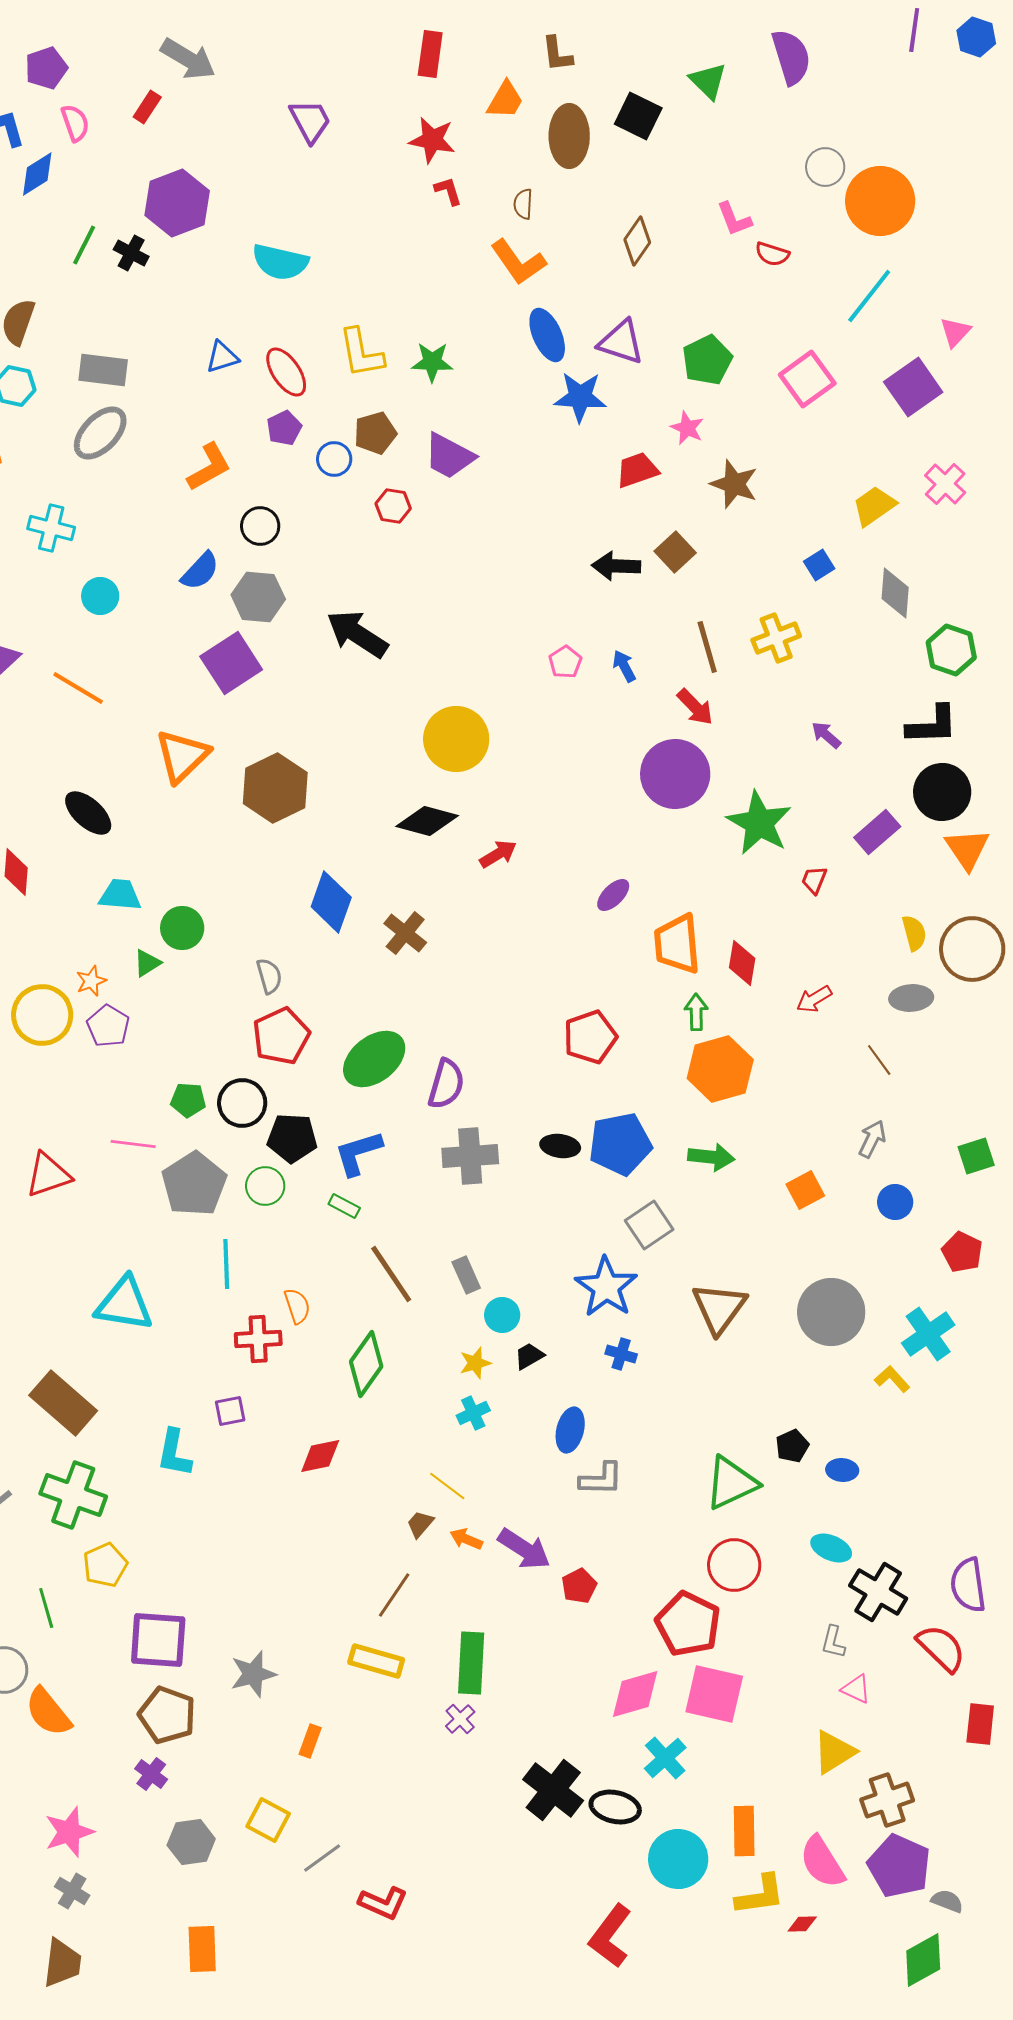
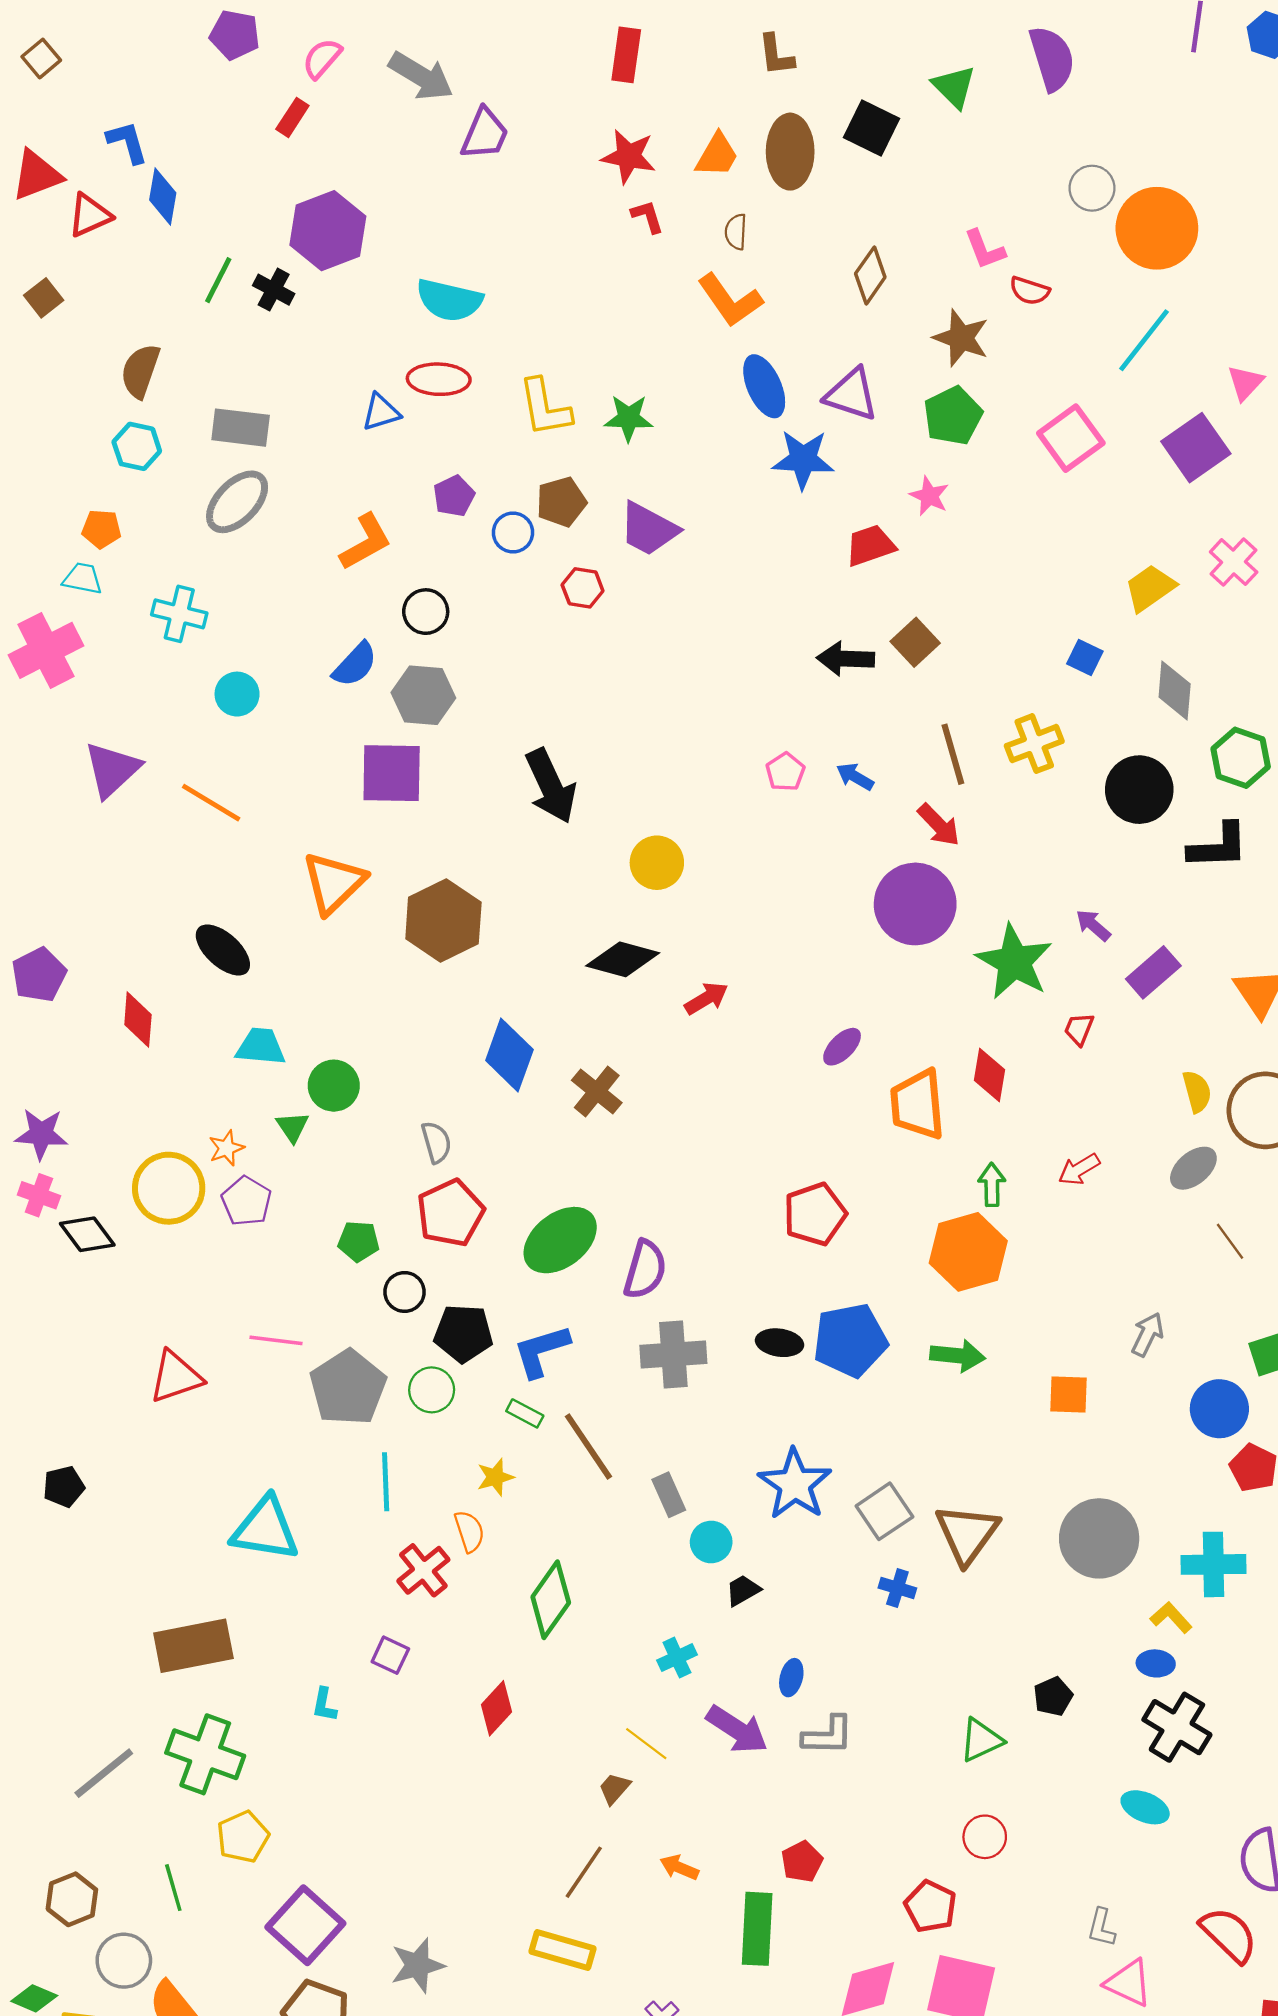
gray arrow: (188, 59) -> (421, 76), moved
purple pentagon: (46, 68) -> (235, 35), moved, turned 30
orange trapezoid: (505, 100) -> (717, 155), moved
purple trapezoid: (310, 121) -> (485, 134), turned 51
pink semicircle: (75, 123) -> (322, 58), moved, turned -120
blue diamond: (37, 174) -> (163, 196), turned -48
red ellipse: (286, 372) -> (439, 379), moved, turned -54
brown star: (734, 484) -> (961, 338), moved
blue square: (819, 565) -> (1085, 658), turned -32
black arrow: (357, 634) -> (551, 786), moved, turned -148
purple square: (231, 663) -> (392, 773), turned 34
blue arrow: (624, 666) -> (855, 777), turned -32
purple arrow: (826, 735) -> (1093, 925), moved
yellow circle: (456, 739) -> (657, 863), size x0.7
black circle: (942, 792) -> (1139, 790), moved
green triangle: (147, 963) -> (292, 1127), turned -32
red diamond: (742, 963) -> (989, 1075), moved
gray ellipse: (911, 998) -> (1193, 1168), turned -36
green arrow: (696, 1012) -> (992, 1185), moved
brown line: (879, 1060) -> (1230, 1241), moved
green pentagon: (188, 1100) -> (359, 1241), moved
black circle: (242, 1103) -> (404, 1292), size x0.7
orange square: (805, 1190) -> (1068, 1395), turned 30
blue circle: (895, 1202) -> (1219, 1409), moved, size x1.4
gray square: (649, 1225) -> (884, 1511), moved
brown line: (391, 1274) -> (588, 1446), moved
blue star: (606, 1287) -> (795, 1484), moved
cyan cross: (928, 1334) -> (1213, 1564), turned 34
red cross: (258, 1339) -> (423, 1570), turned -36
blue cross: (621, 1354) -> (897, 1588), moved
yellow star: (475, 1363) -> (495, 1477), moved
brown rectangle: (63, 1403) -> (193, 1646), turned -52
purple square: (230, 1411) -> (390, 1655), turned 36
blue ellipse: (570, 1430) -> (791, 1678), size x0.7
cyan L-shape: (174, 1453) -> (324, 1705), size x0.6
red diamond: (320, 1456) -> (496, 1708), turned -36
blue ellipse: (842, 1470) -> (1156, 1663), moved
green triangle: (731, 1483) -> (981, 1740), size x0.7
orange arrow: (466, 1539) -> (679, 1867), moved
cyan ellipse: (831, 1548) -> (1145, 1807), moved
purple arrow: (524, 1549) -> (737, 1729), moved
red circle: (734, 1565) -> (985, 1837), size x0.7
black cross: (878, 1592) -> (1177, 1727), moved
red pentagon: (688, 1624) -> (930, 1906), size x0.7
purple square: (158, 1640) -> (305, 1925), turned 38
green rectangle: (471, 1663) -> (757, 1929), moved
pink triangle: (856, 1689) -> (1129, 1983), size x1.4

